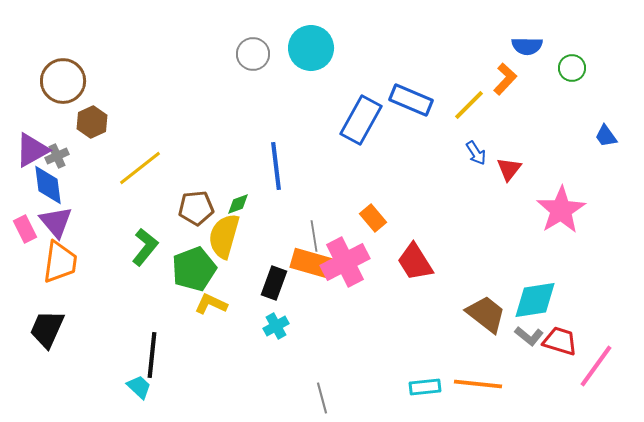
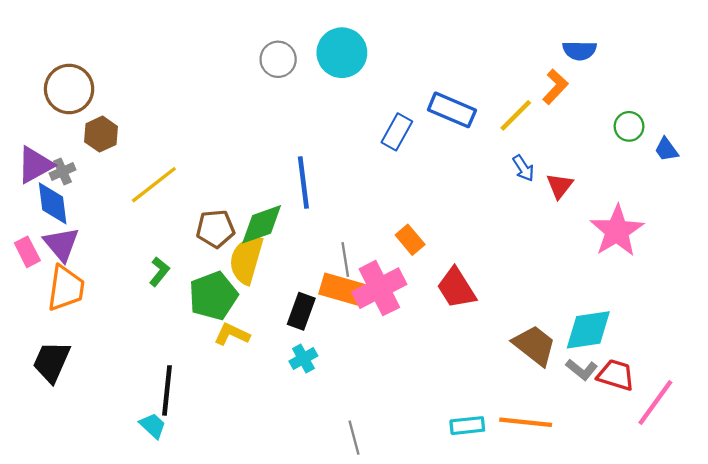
green circle: (572, 68) -> (629, 126), moved
blue rectangle: (361, 120) -> (397, 132), size x0.7
green diamond: (238, 204) -> (262, 224), size x1.8
green L-shape: (145, 247) -> (159, 272), size x0.7

